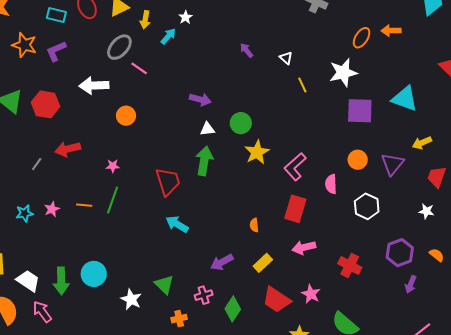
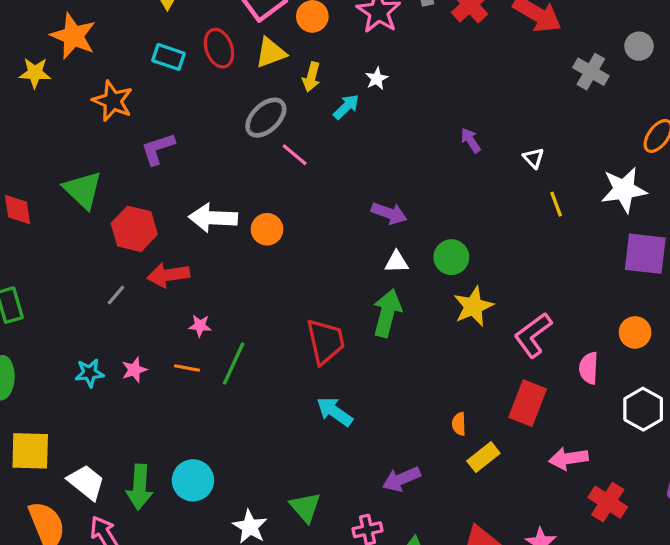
purple L-shape: (56, 51) -> (158, 149), moved
white arrow: (94, 86) -> (213, 218), moved
red hexagon: (46, 104) -> (134, 229), moved
pink star: (113, 166) -> (200, 326), moved
pink arrow: (304, 247) -> (568, 458), moved
yellow rectangle: (263, 263) -> (483, 457), moved

